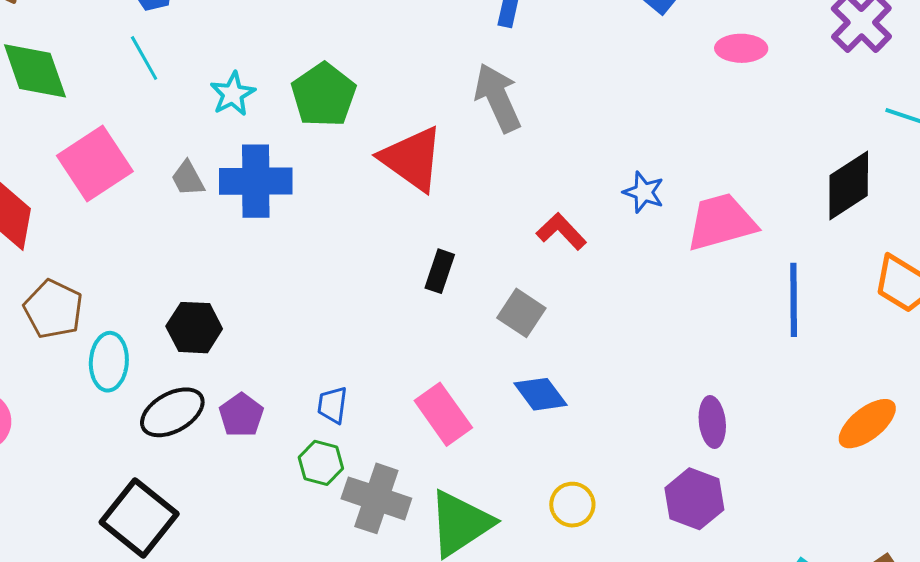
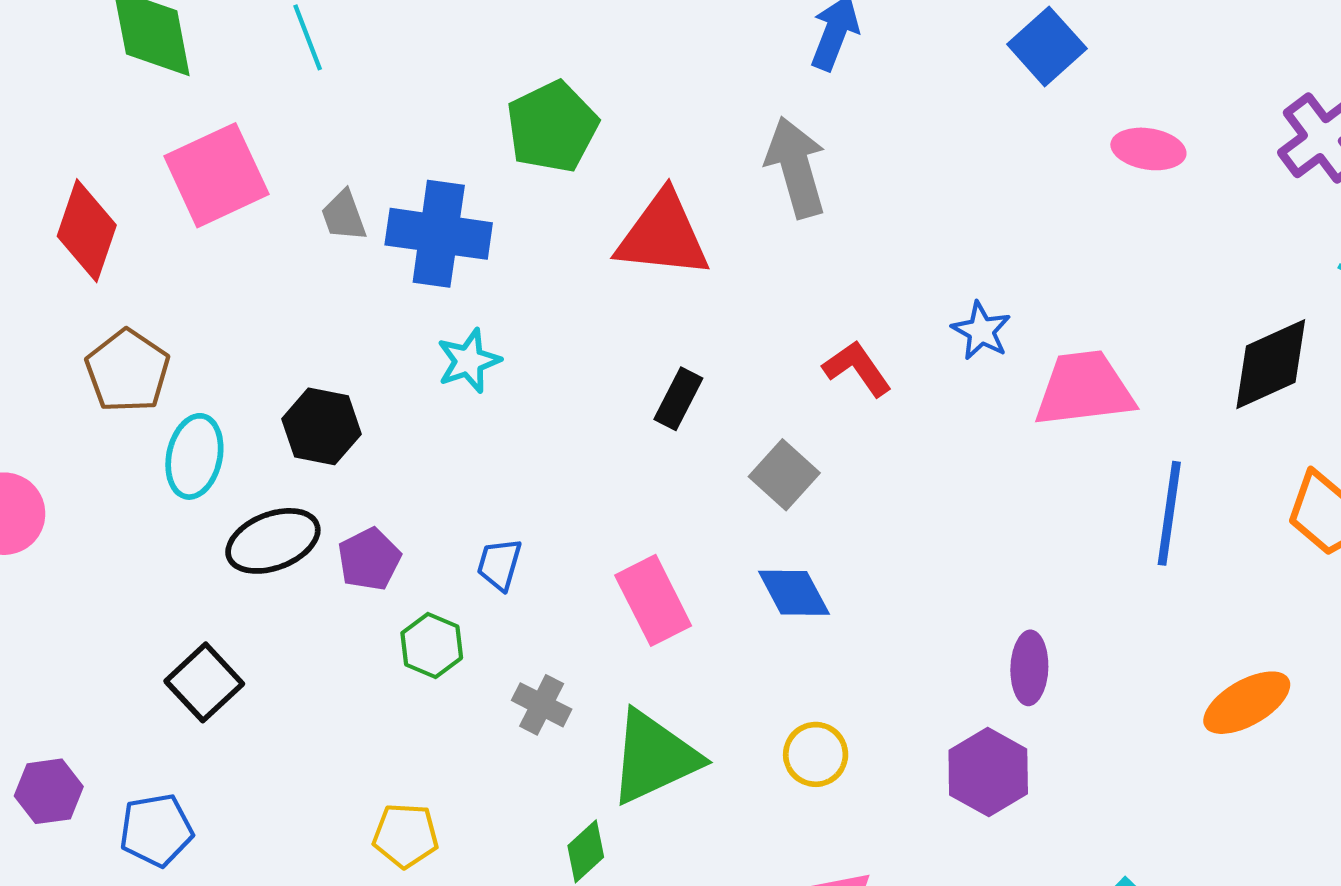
cyan star: (233, 94) -> (469, 361), moved
red triangle: (412, 159) -> (663, 235), turned -38
green hexagon: (321, 463) -> (432, 645), moved
gray cross: (376, 498) -> (542, 705), size x0.6
black square: (139, 518) -> (204, 682), size x0.7

